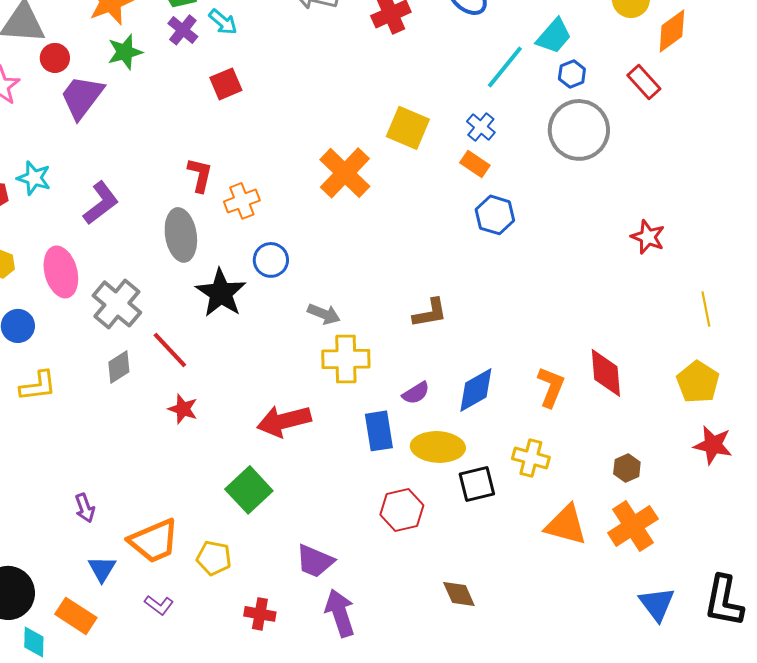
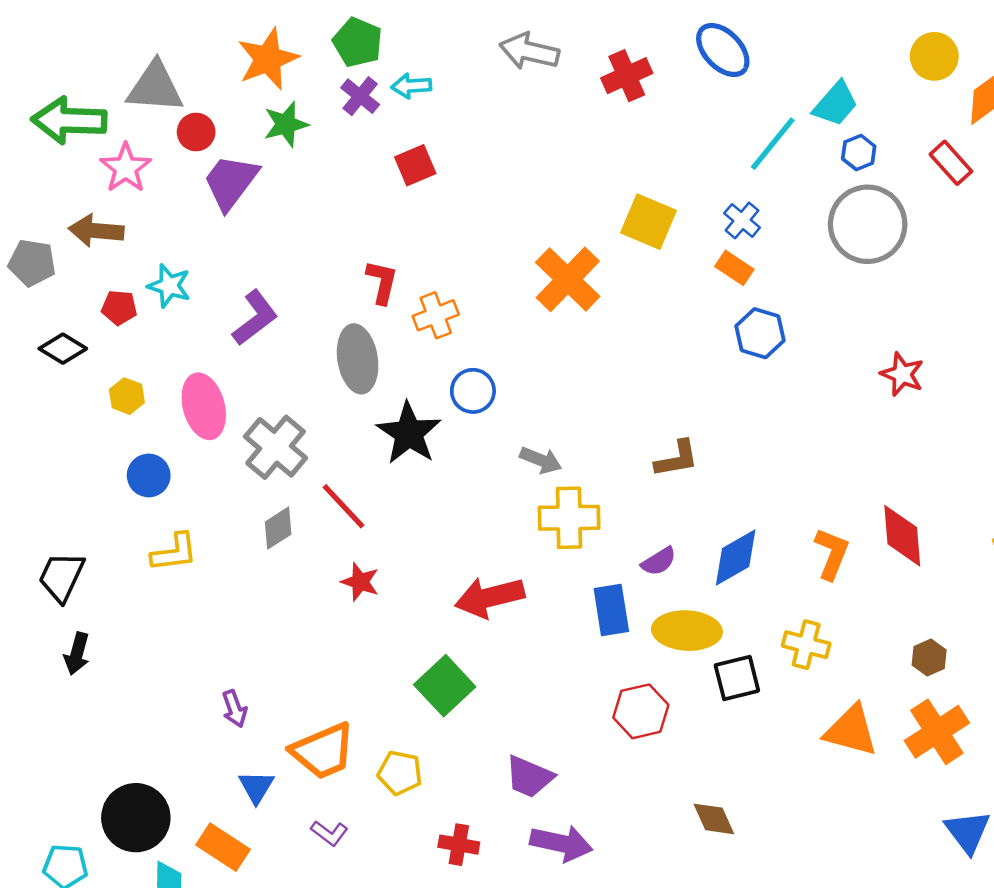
cyan arrow: (223, 22) -> (411, 86), turned 136
red star: (648, 237) -> (902, 374), moved
purple arrow: (340, 613) -> (561, 843), turned 120

